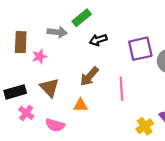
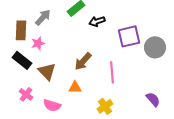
gray arrow: (57, 32) -> (43, 17), moved, turned -54
black arrow: (98, 40) -> (97, 21), moved
black rectangle: (15, 92) -> (22, 60), moved, turned 54
yellow cross: (145, 126) -> (105, 106), moved

